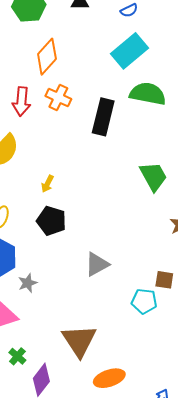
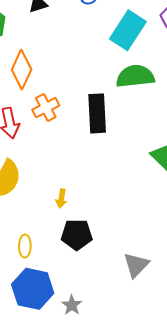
cyan rectangle: (129, 51) -> (128, 30), moved
orange cross: (58, 97) -> (46, 108), turned -35

